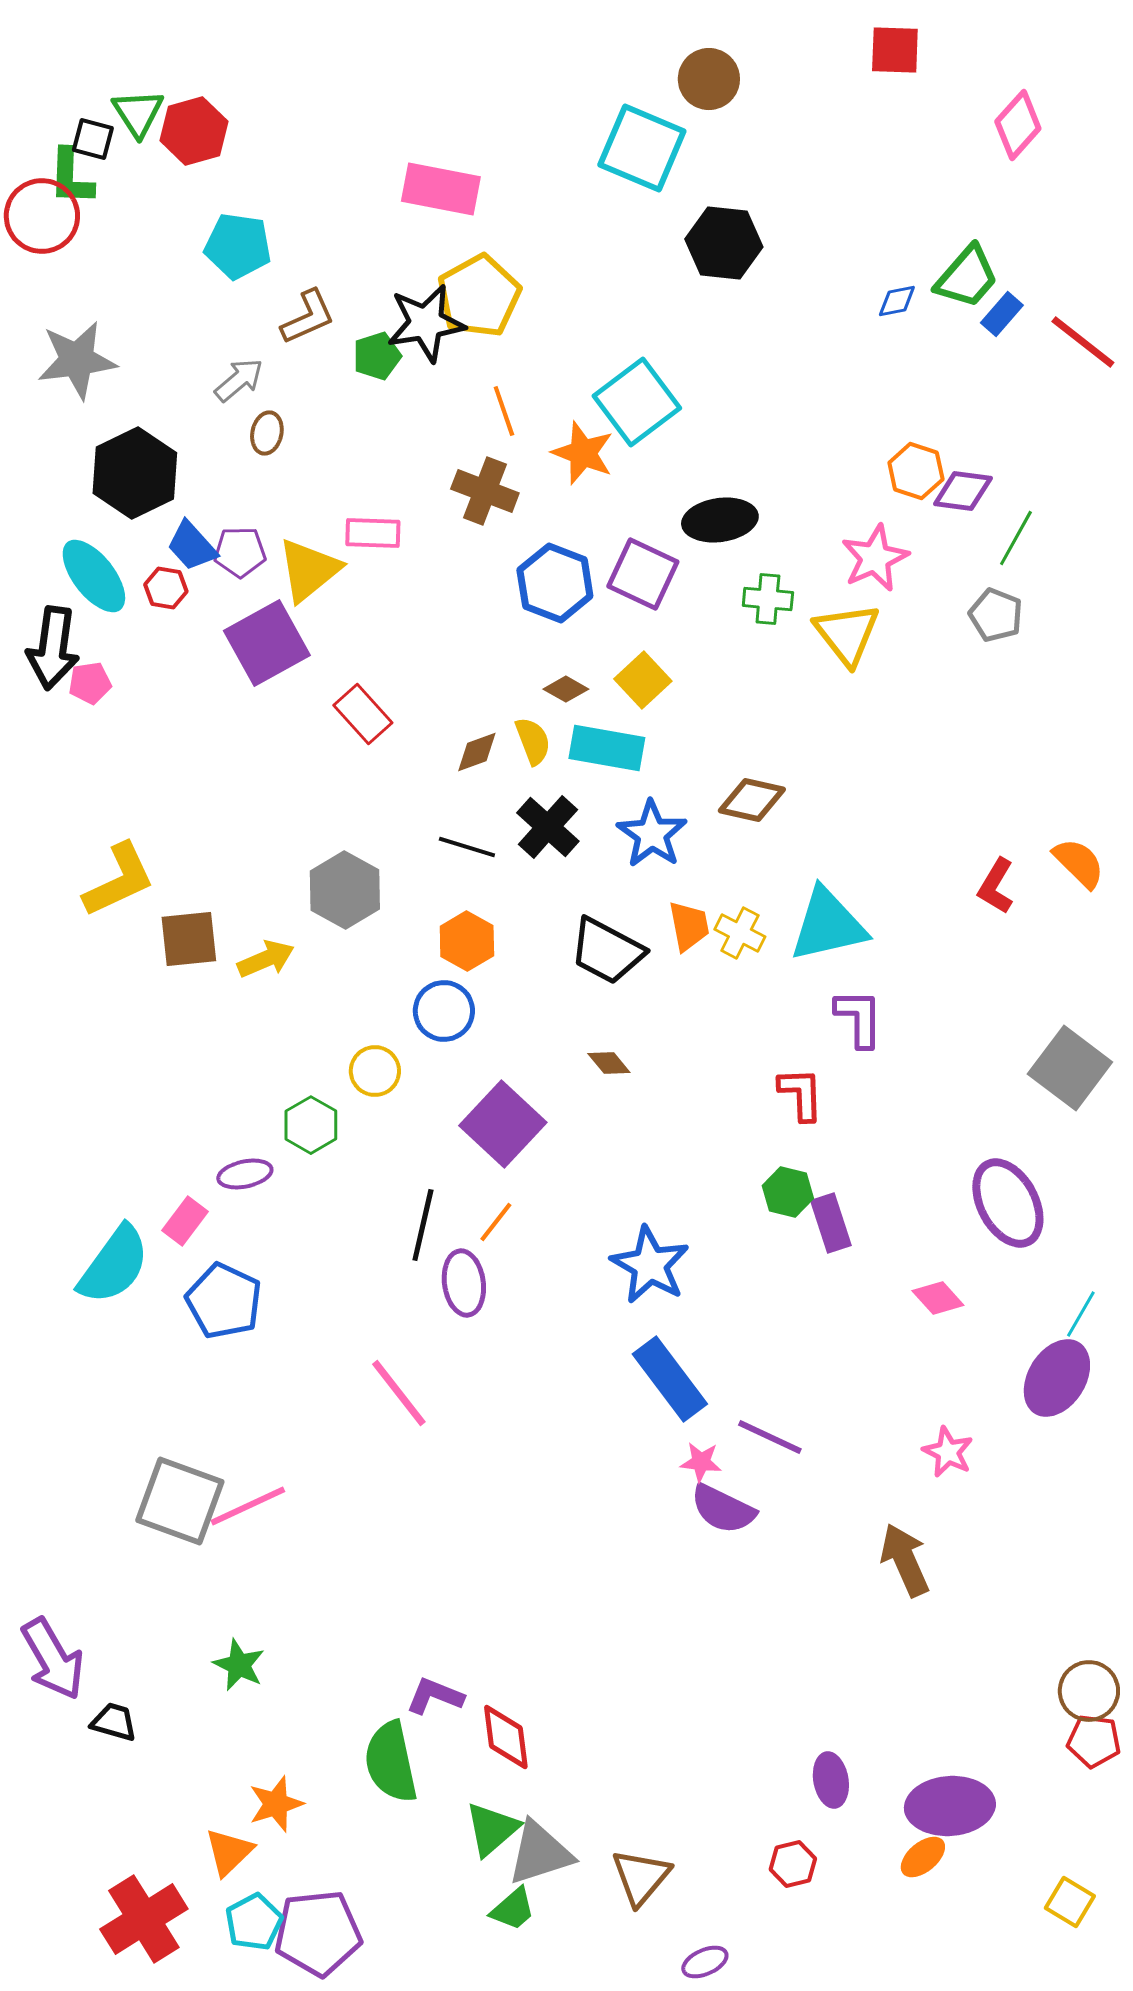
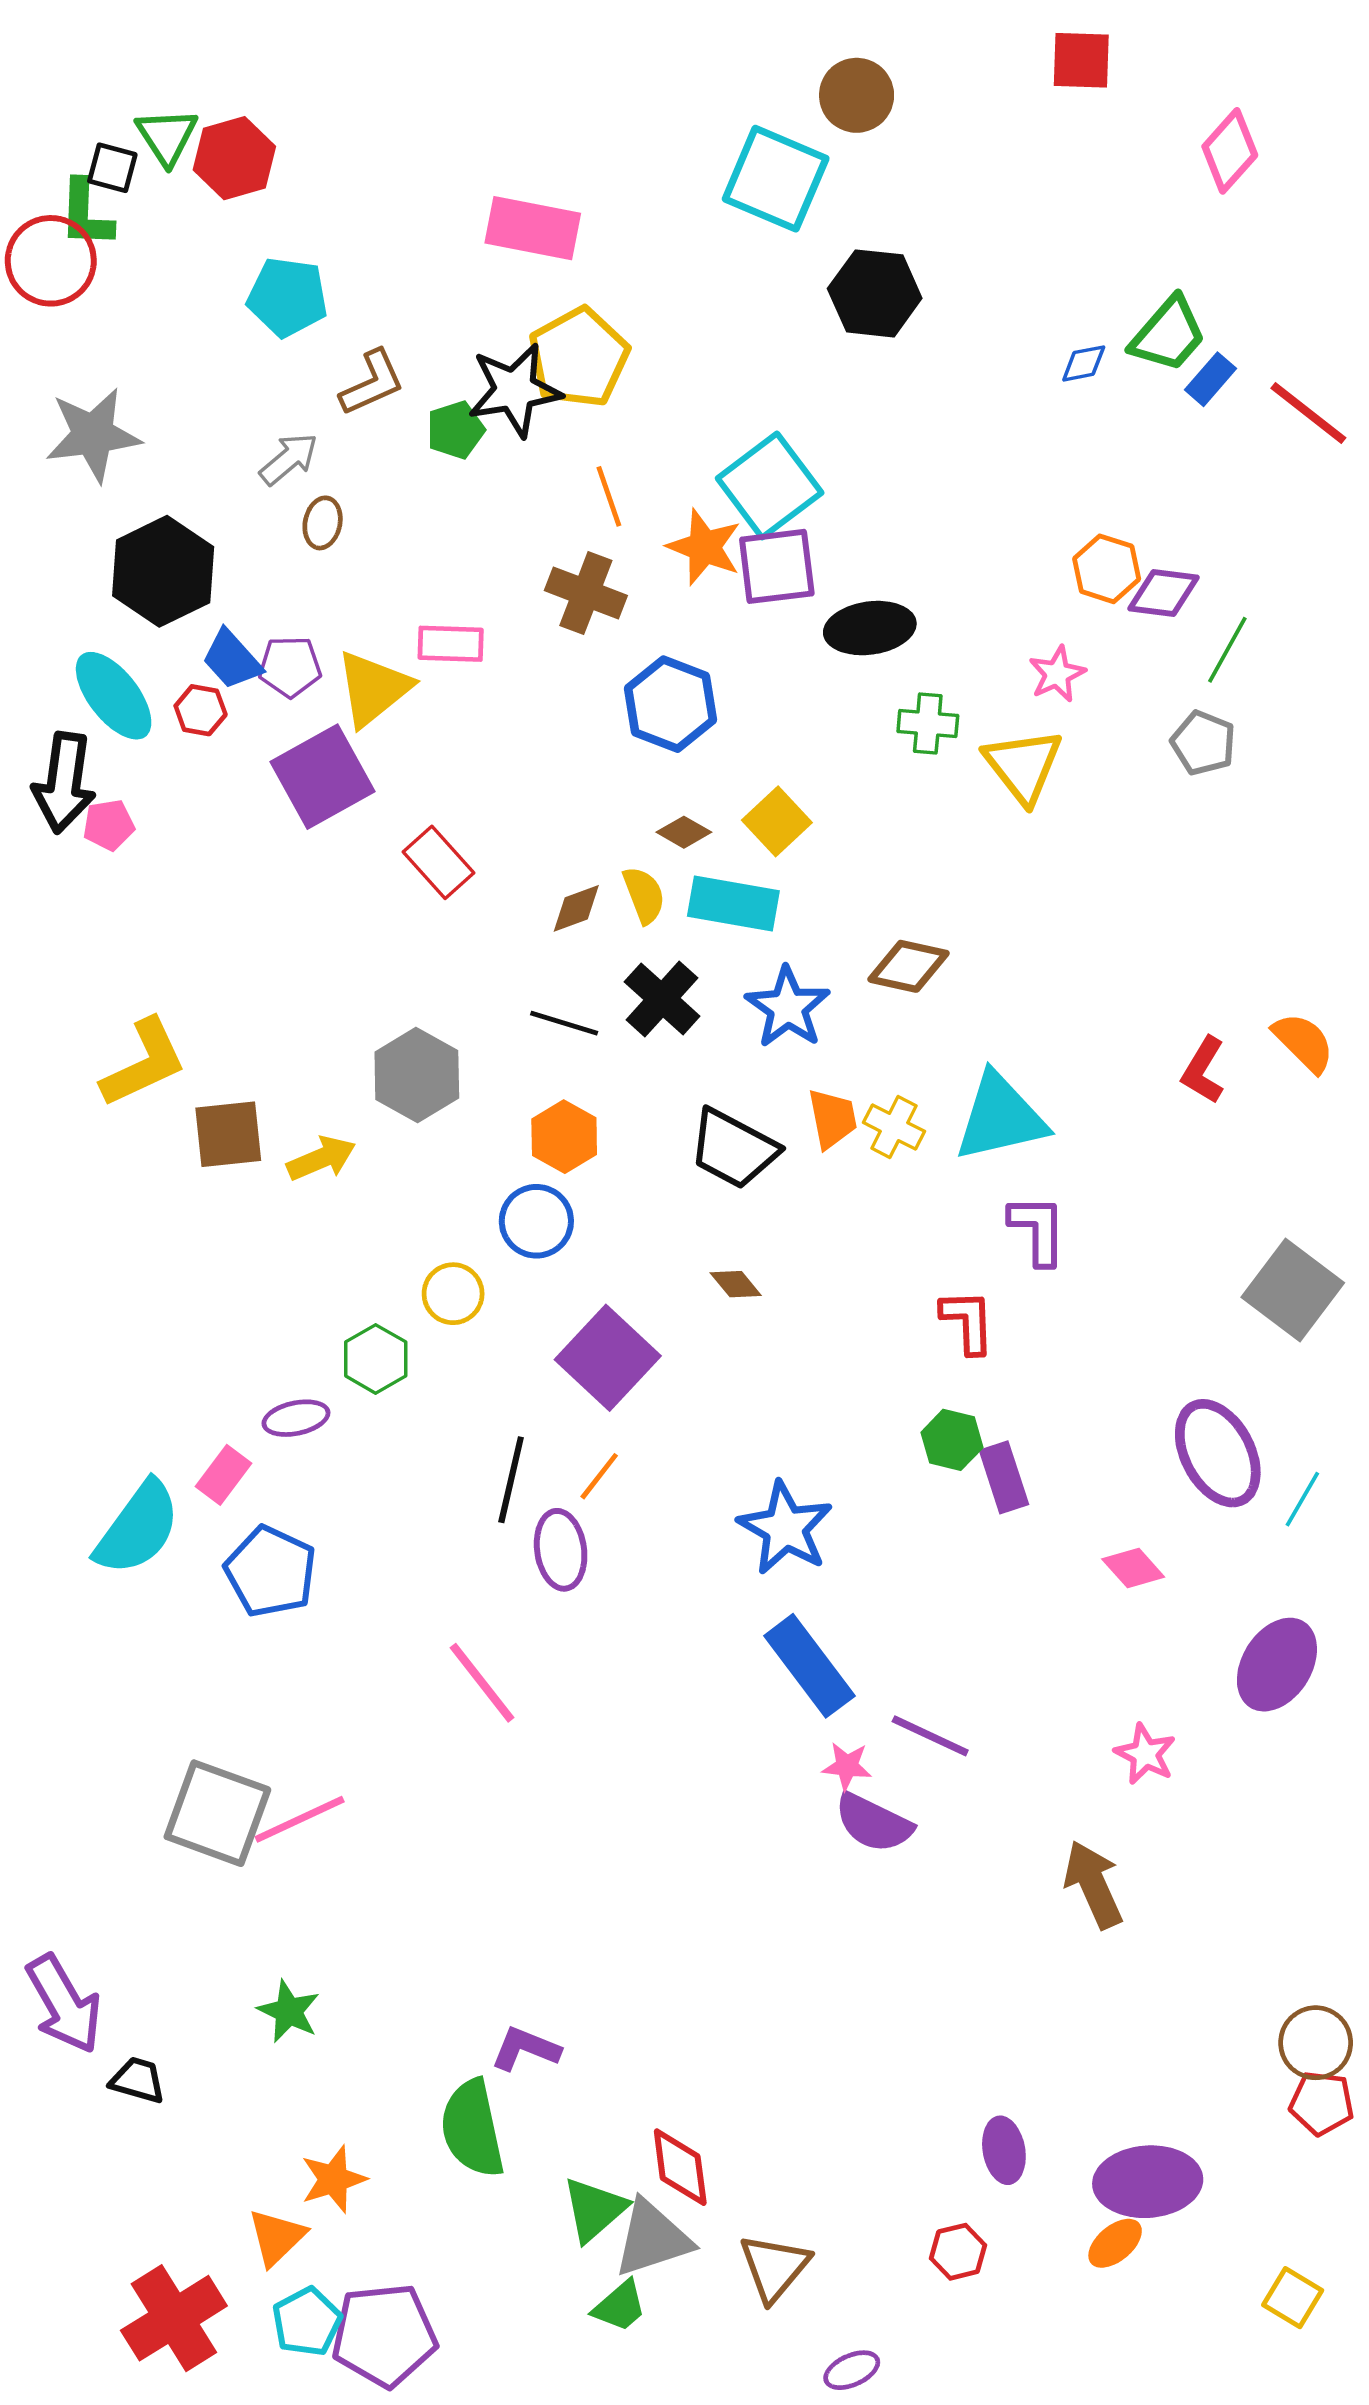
pink star: (875, 558) -> (1057, 674), size x0.7
purple square: (643, 574) -> (777, 566), moved, turned -32
cyan line: (1081, 1314) -> (1302, 1499), moved
red diamond: (506, 1737) -> (680, 2167), moved

